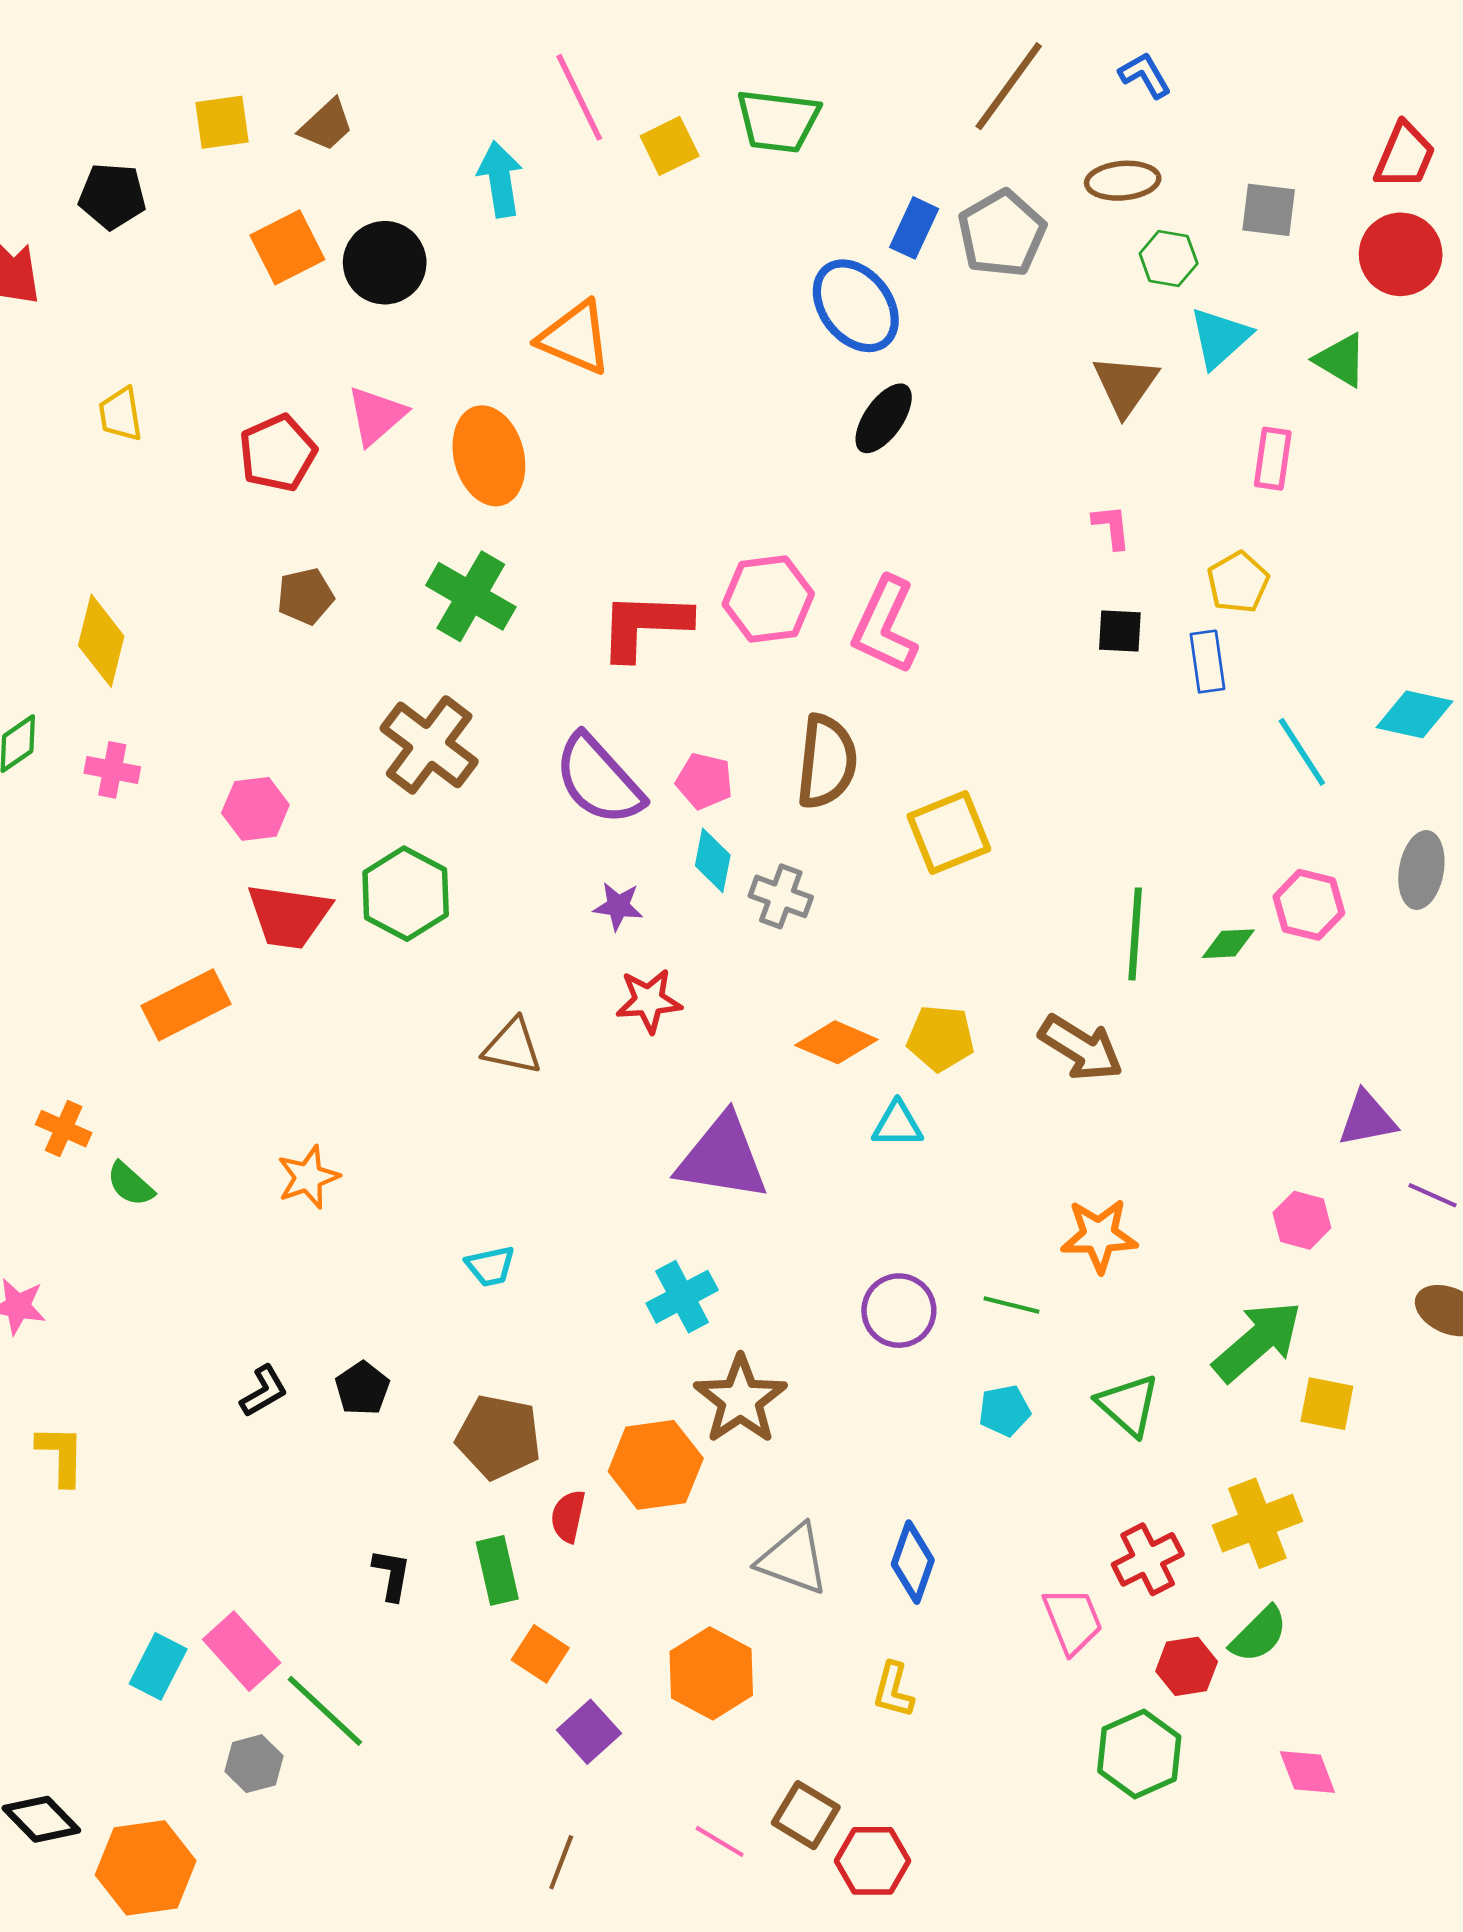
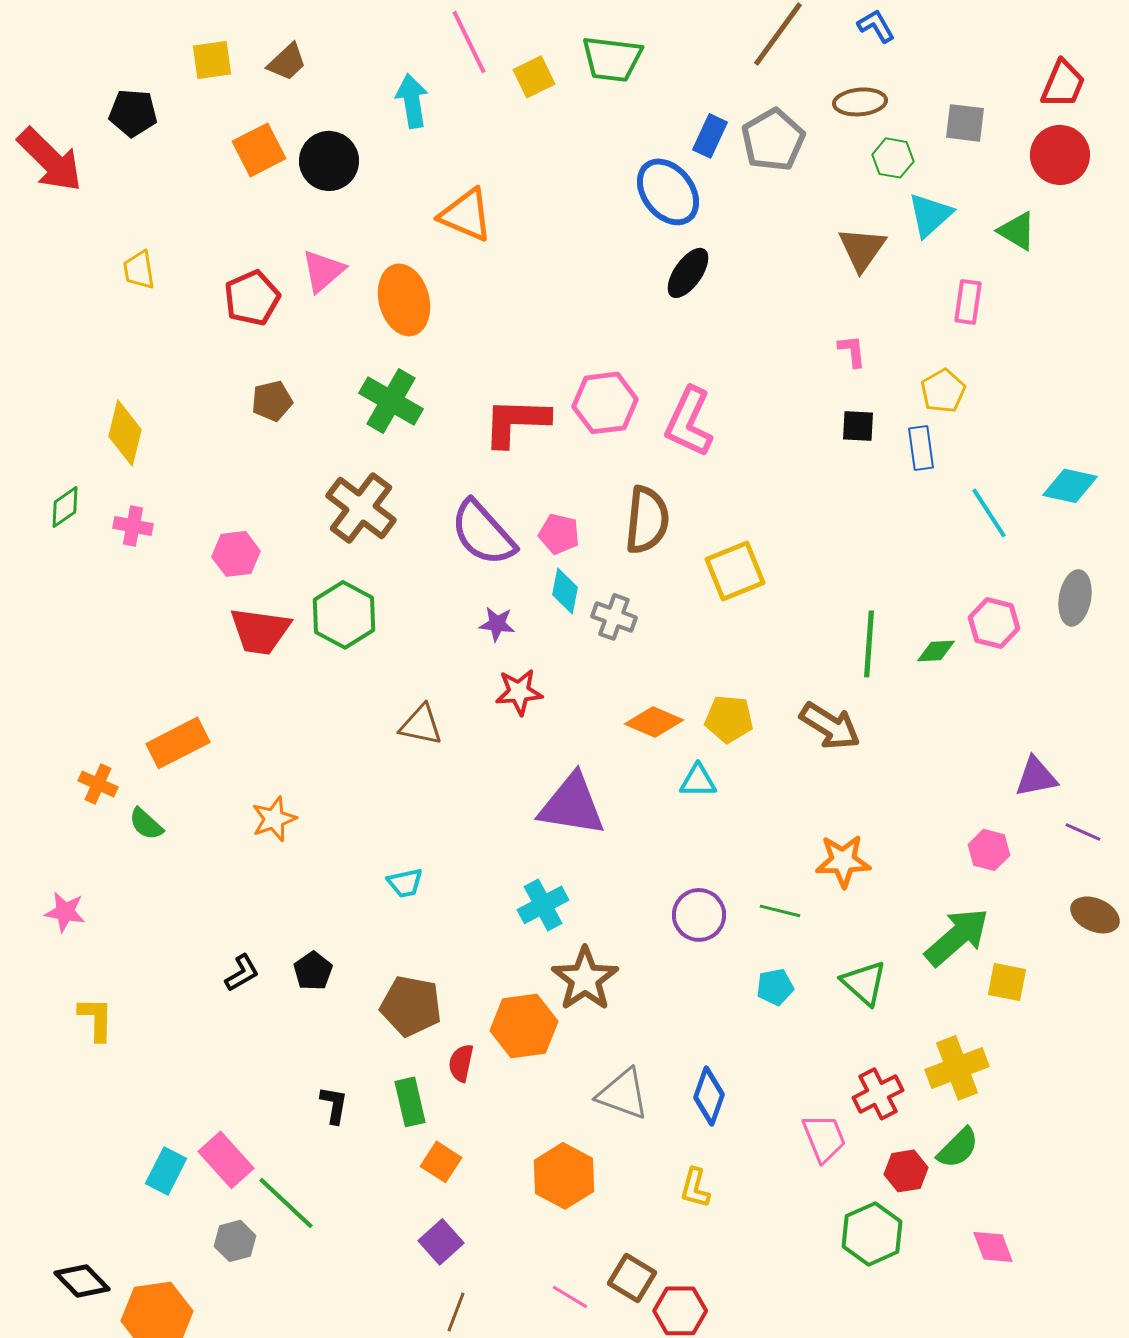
orange rectangle: (186, 1005) -> (178, 743), moved
purple square: (589, 1732) -> (441, 1242), moved

